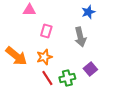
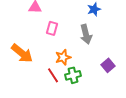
orange star: (44, 57) -> (63, 57), moved
purple square: (90, 69) -> (108, 65), moved

